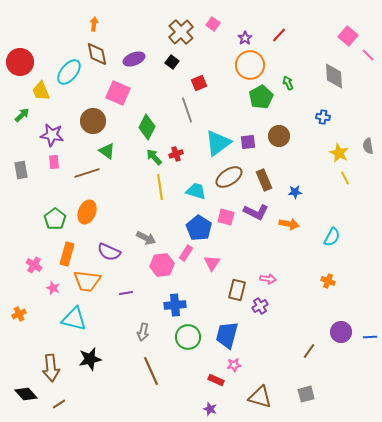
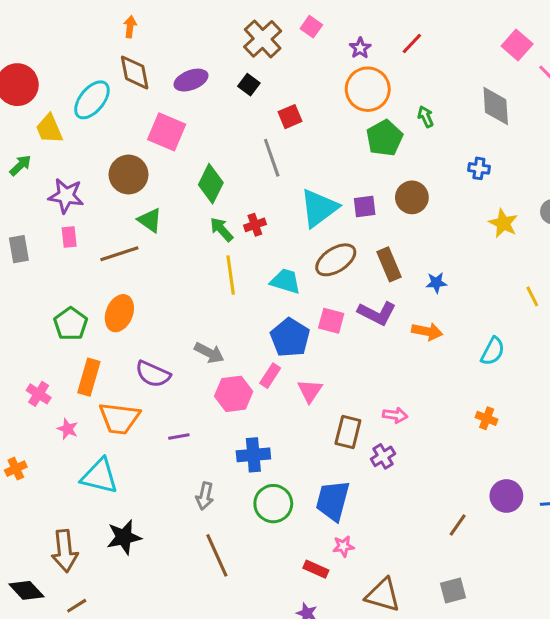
yellow line: (345, 178) -> (532, 296), moved

